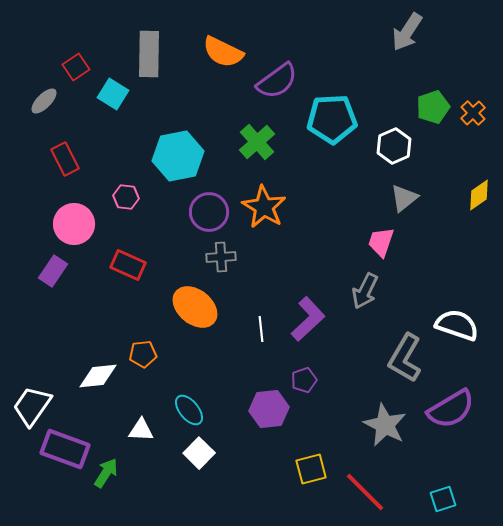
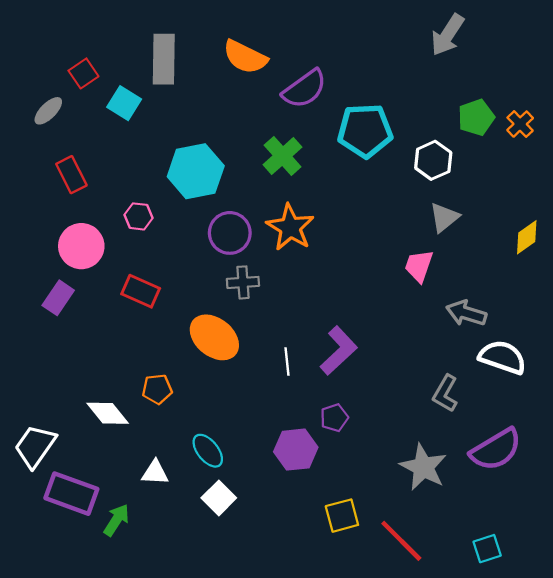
yellow diamond: (479, 195) -> (527, 237), moved
gray arrow: (365, 291) -> (466, 313), moved, turned 81
gray L-shape: (405, 358) -> (445, 393), size x0.7
white diamond: (98, 376) -> (108, 413), turned 57

